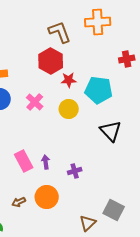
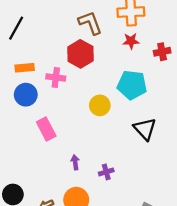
red star: (69, 80) -> (131, 41), moved
pink cross: (35, 102) -> (56, 77), moved, turned -36
pink rectangle: (24, 161) -> (46, 129), moved

